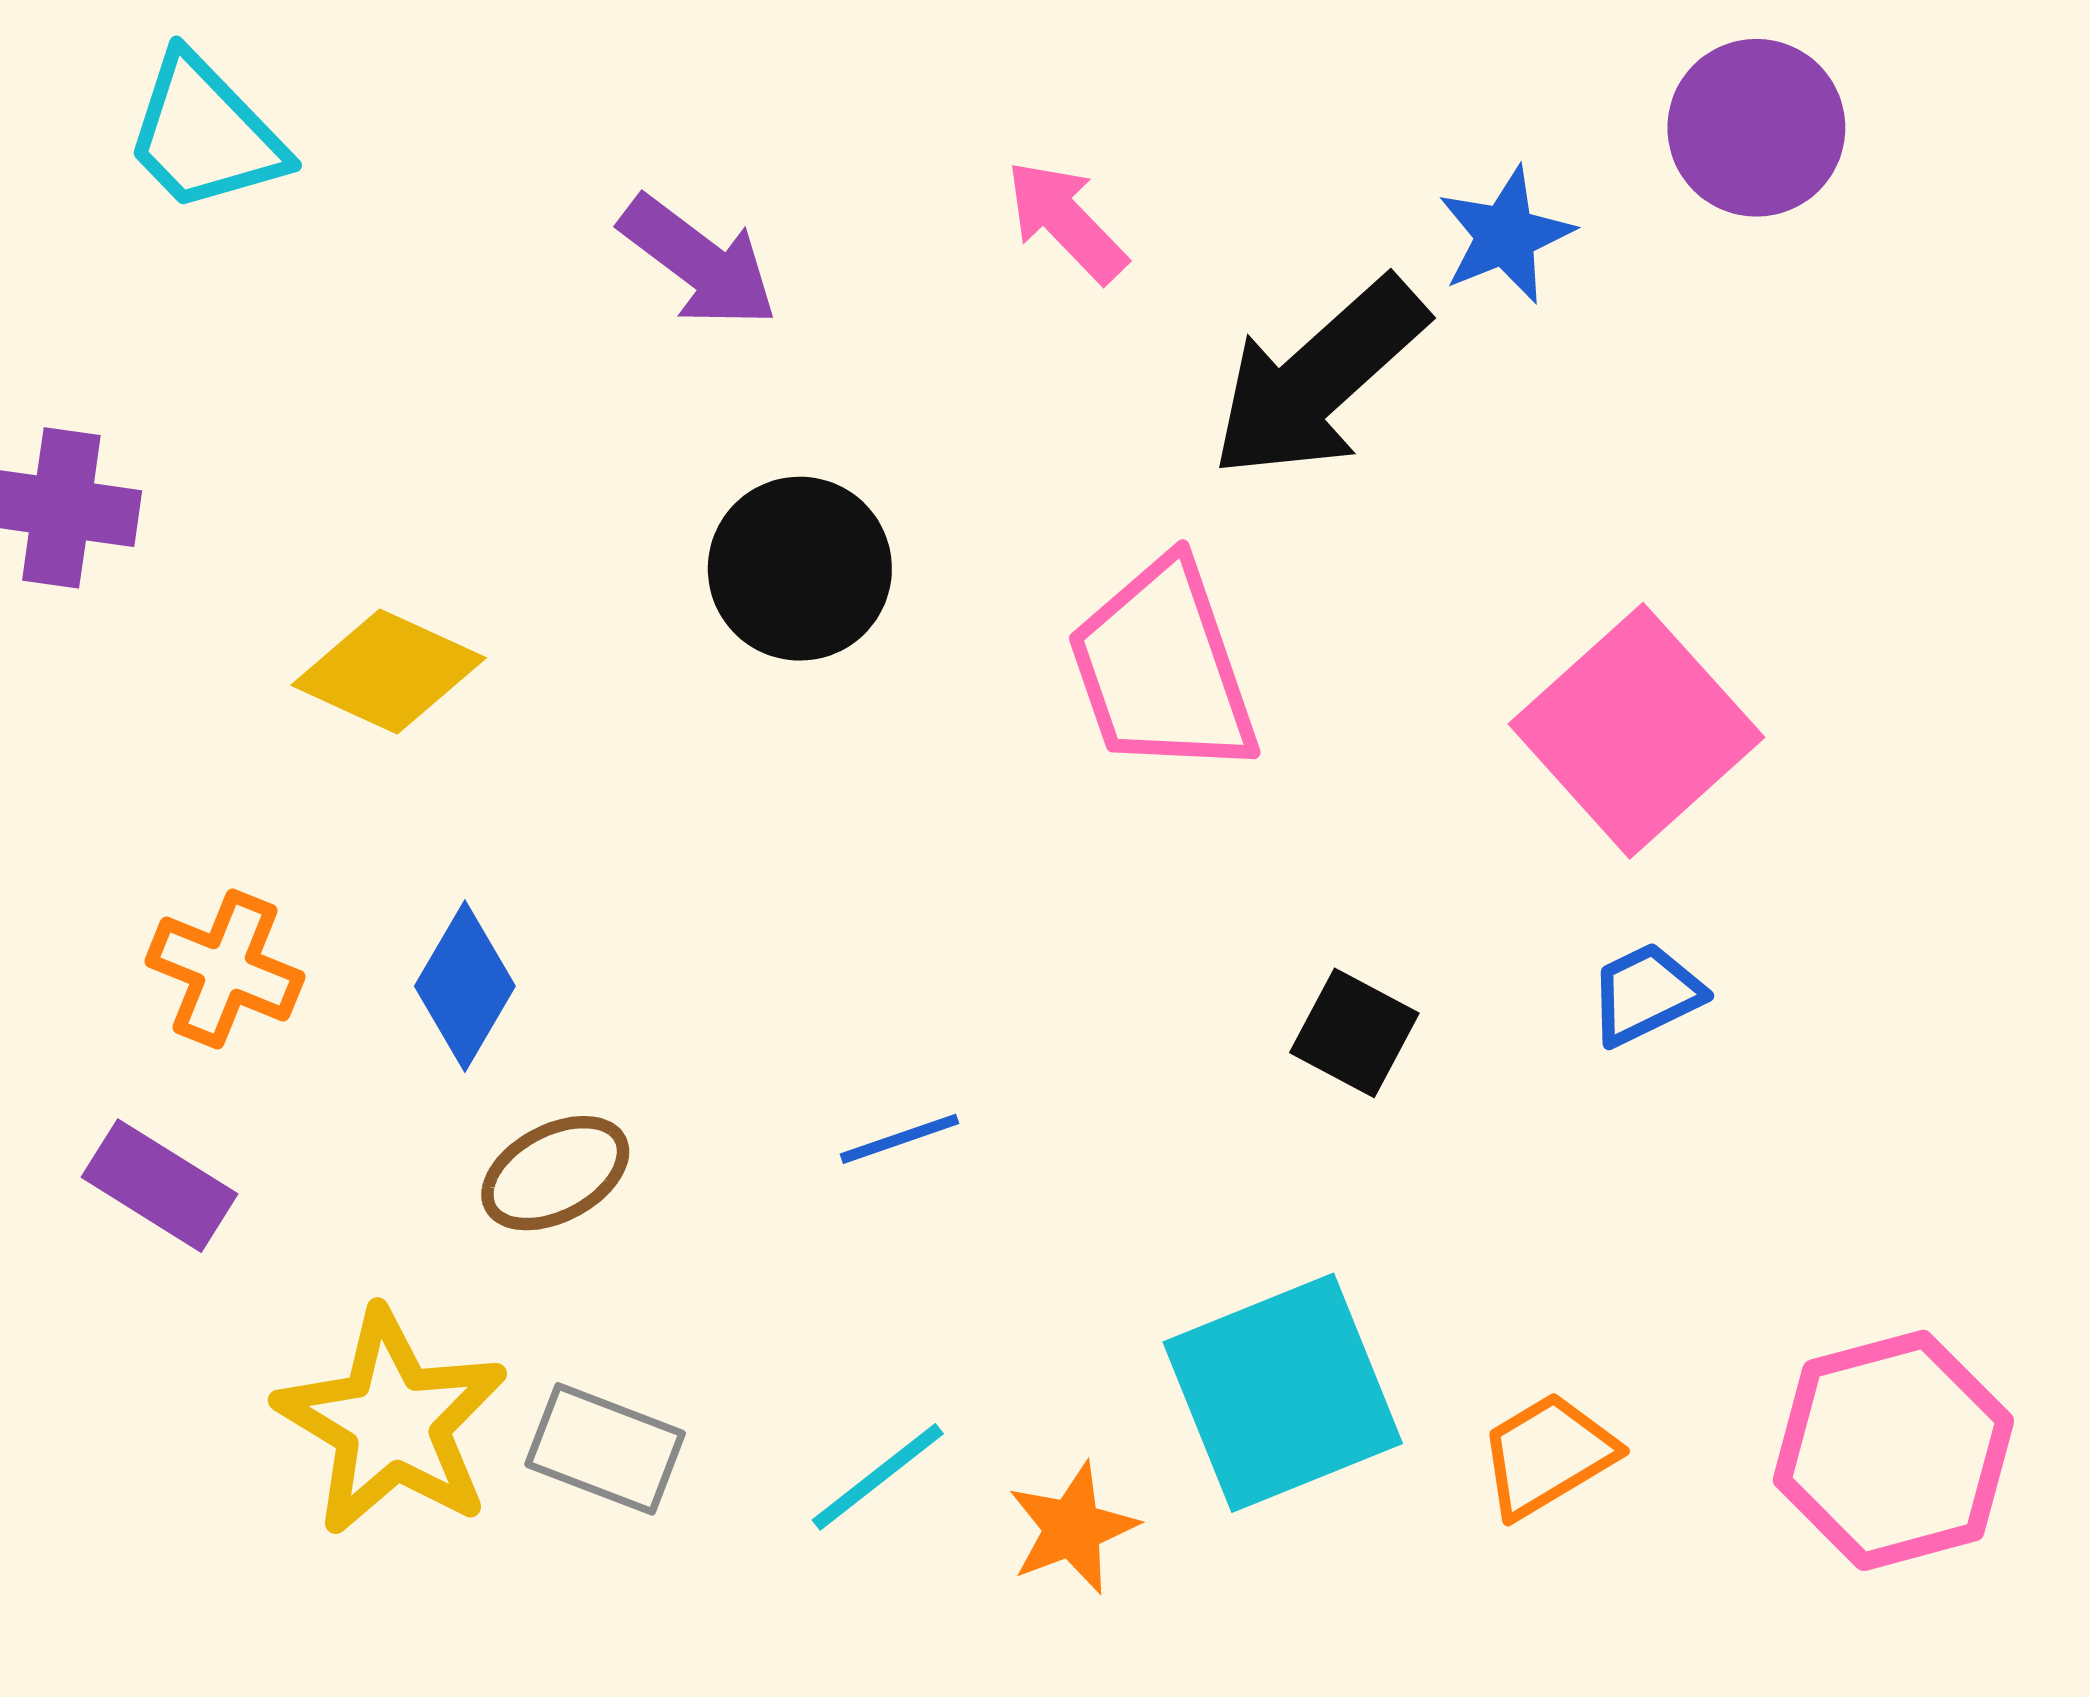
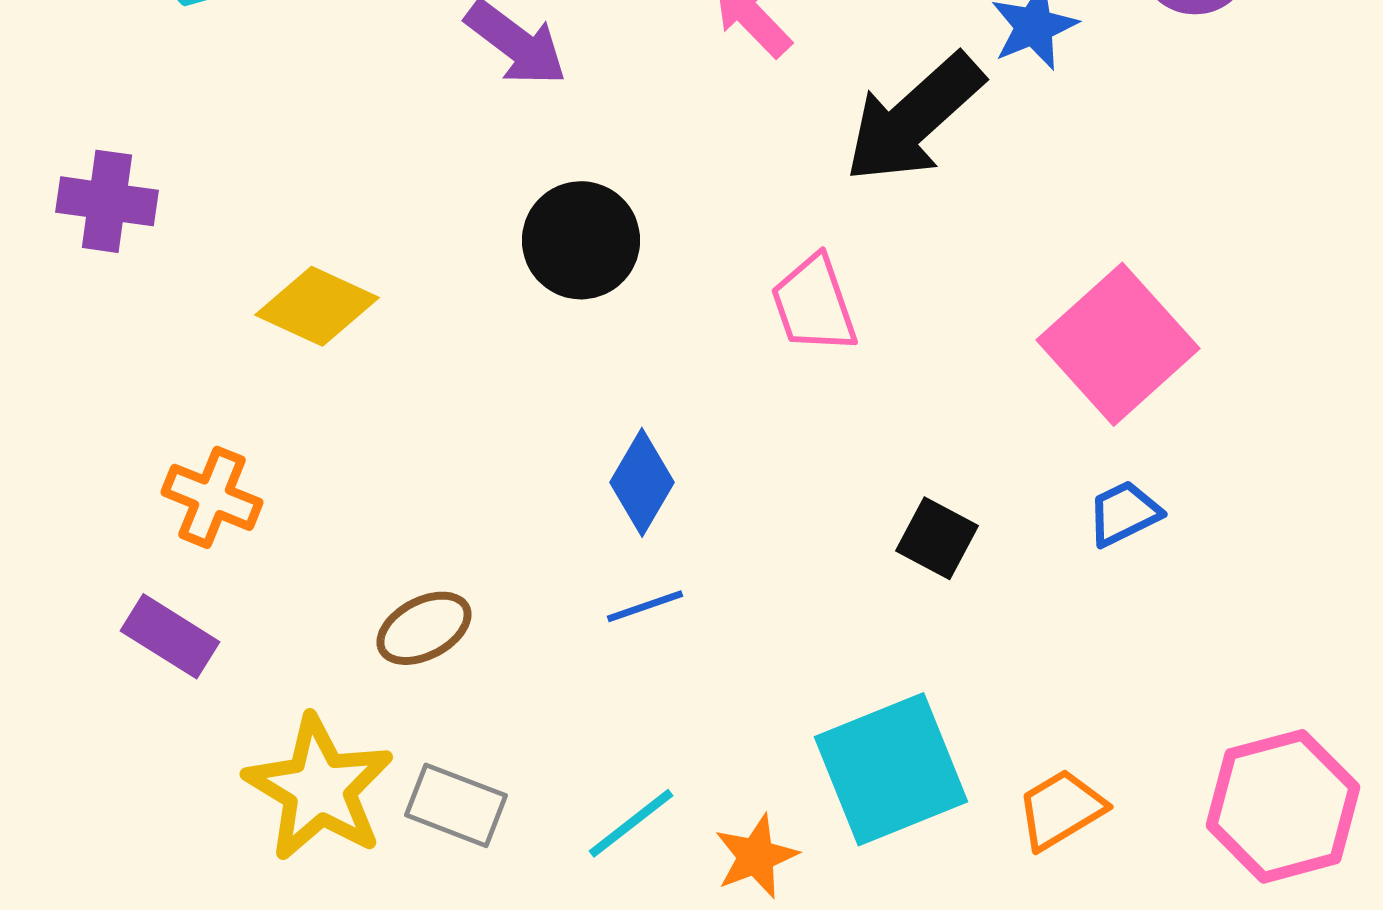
pink trapezoid: (1163, 668) -> (814, 304), size x0.7
blue diamond: (465, 986) -> (642, 482), moved

